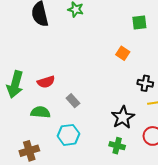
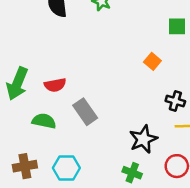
gray rectangle: (73, 101) -> (85, 112), size x1.5
cyan hexagon: (69, 135) -> (66, 168), moved

